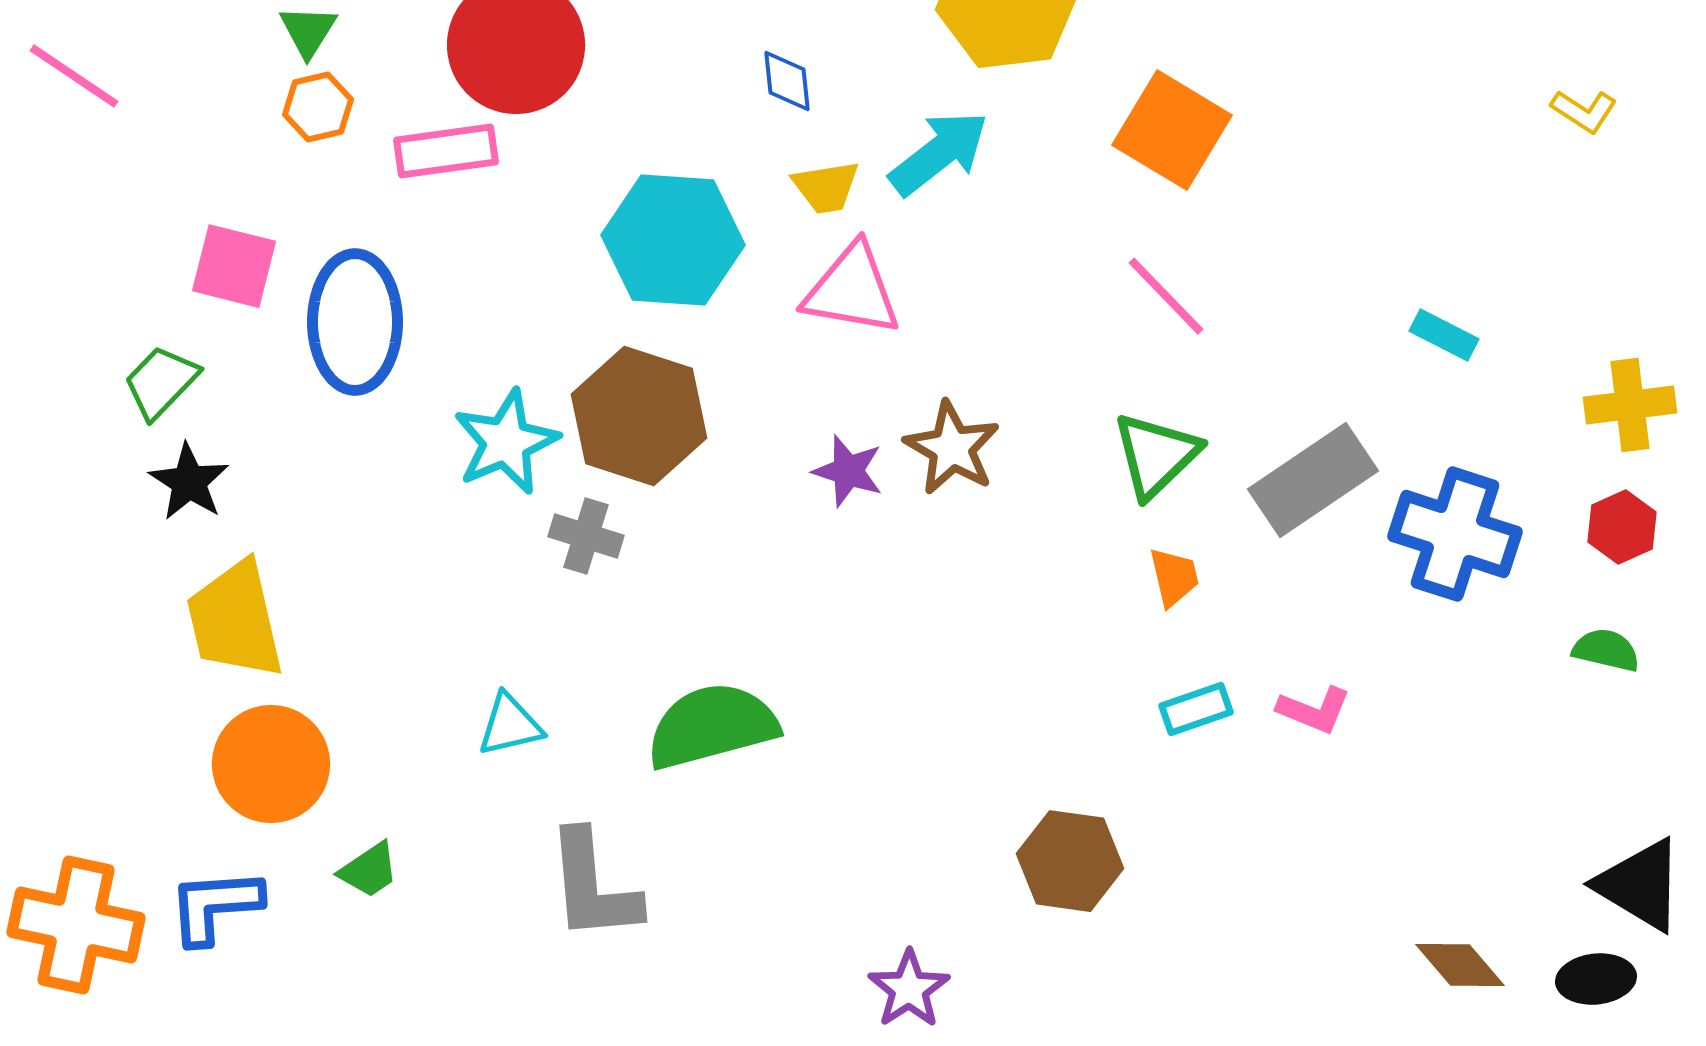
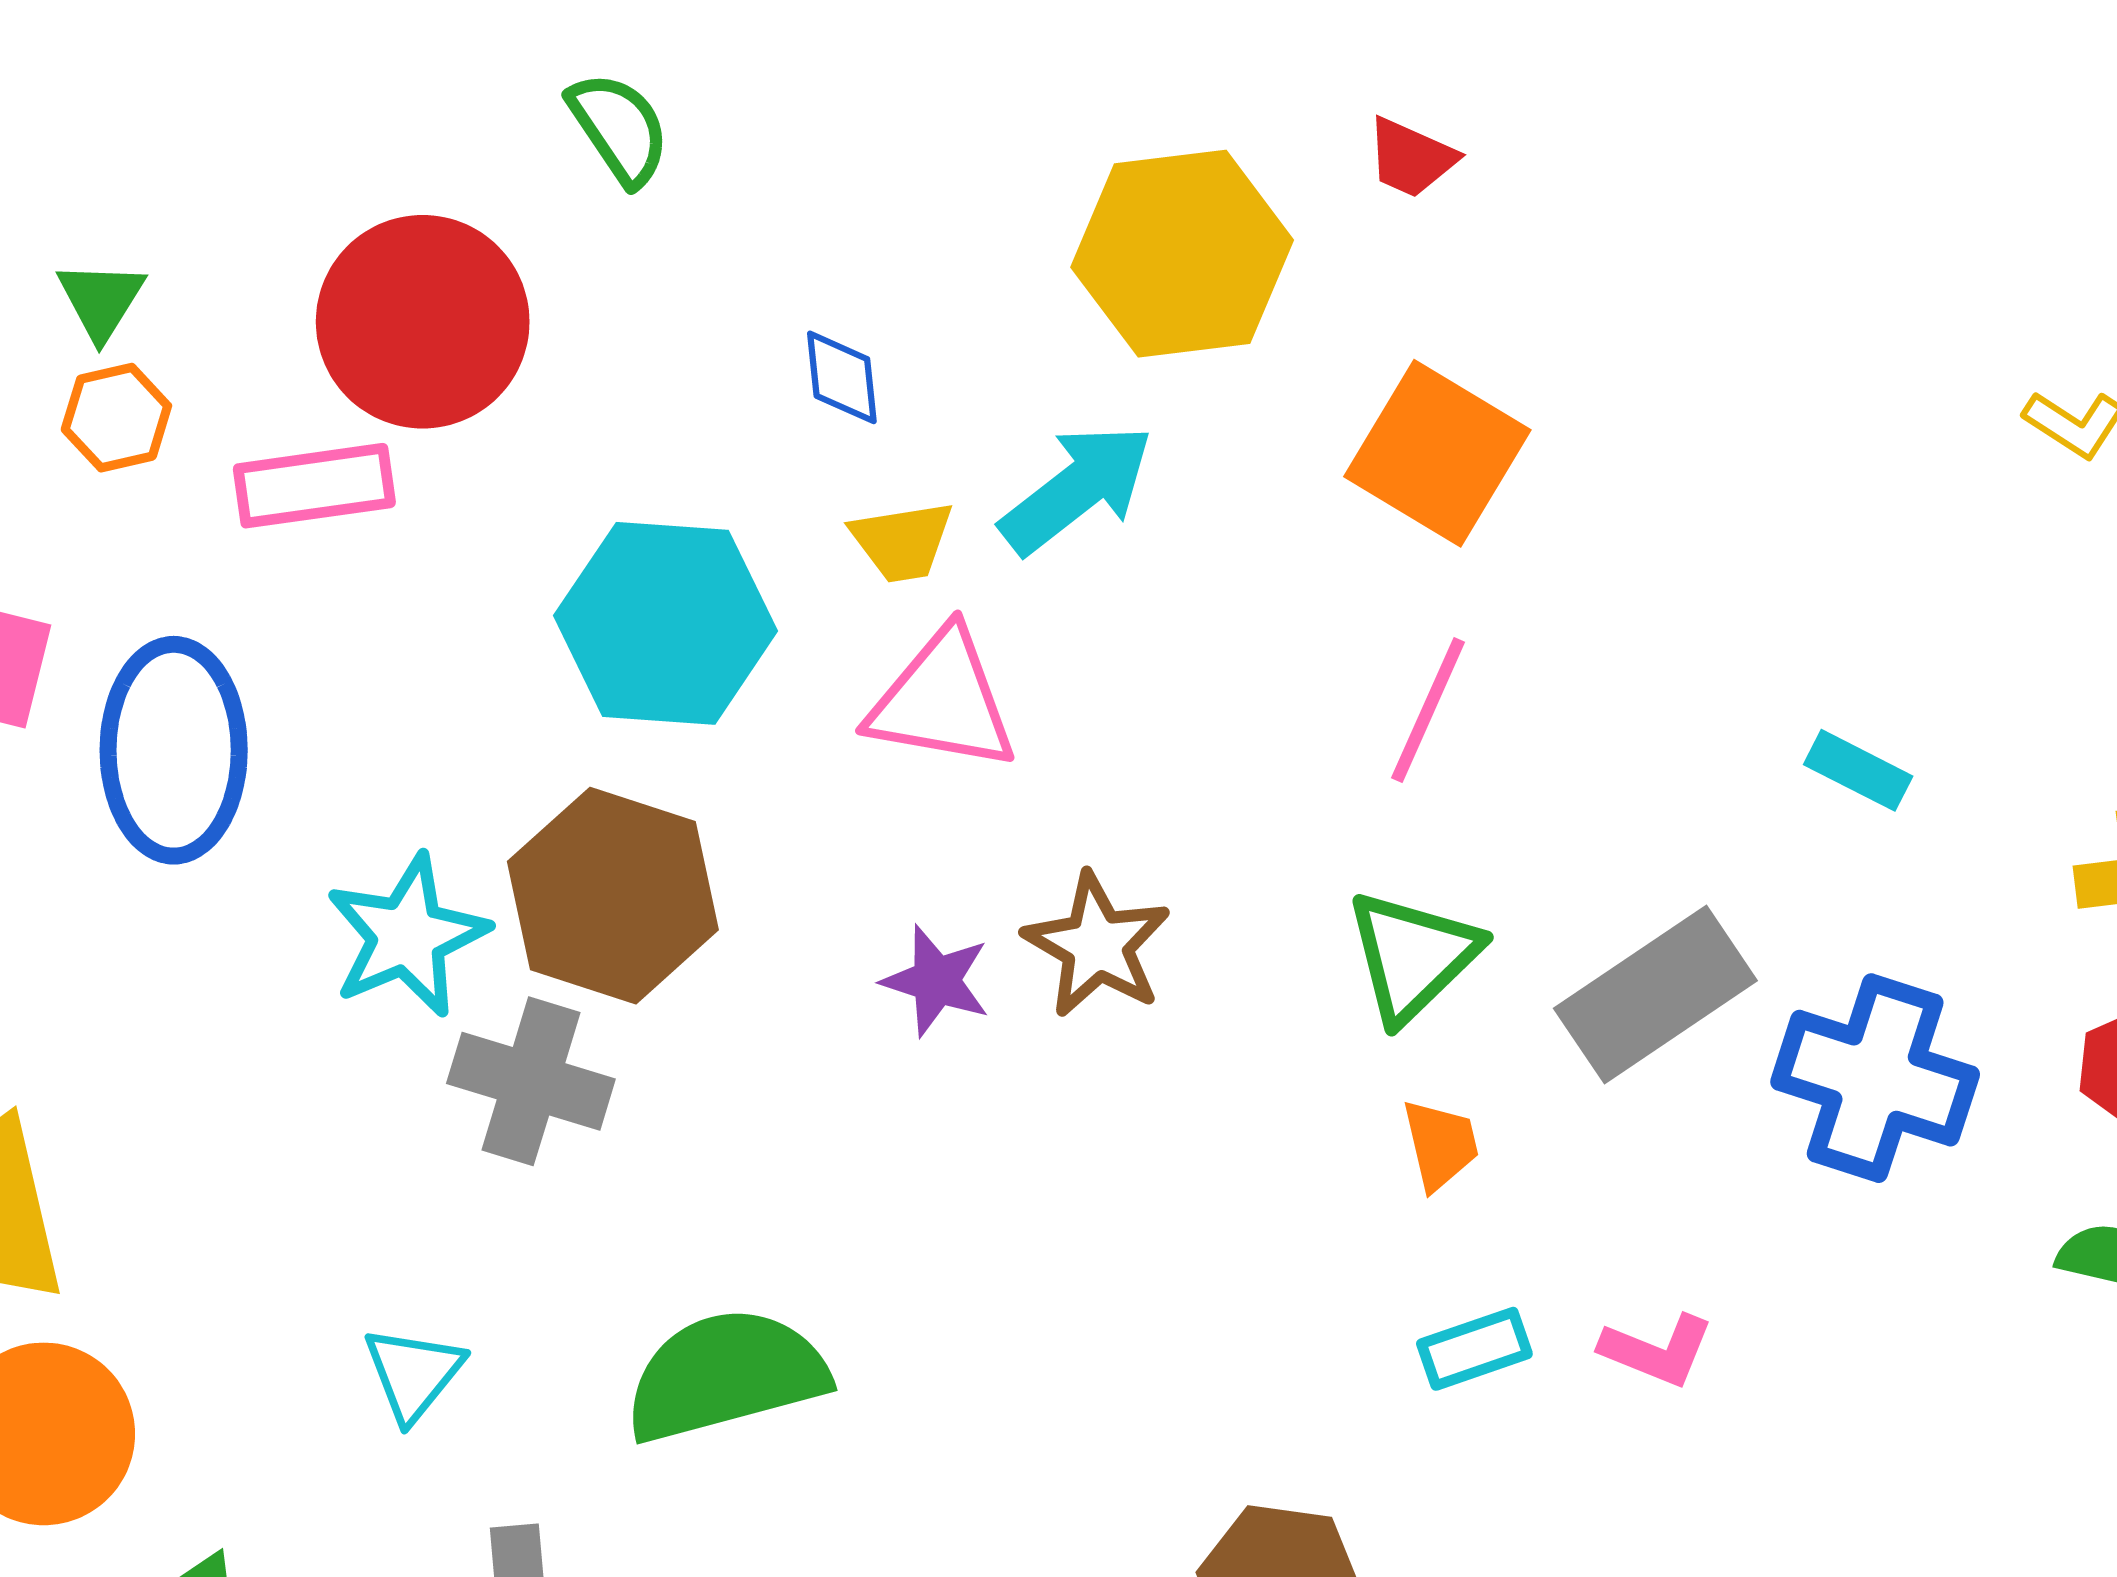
pink line: (1166, 296) -> (1428, 710), turned 68
gray cross: (586, 536) -> (531, 1081), size x1.4
cyan triangle: (510, 725) -> (413, 1374), turned -38

